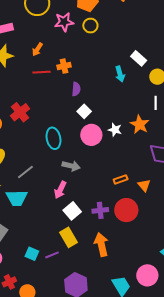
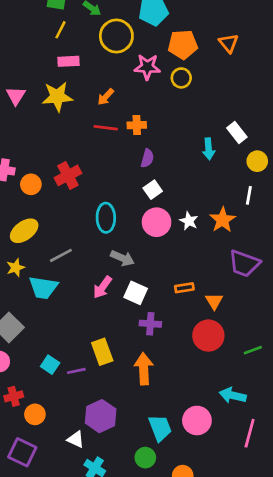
red circle: (126, 210) -> (208, 336), moved
white square: (72, 211) -> (136, 293), moved, turned -36

